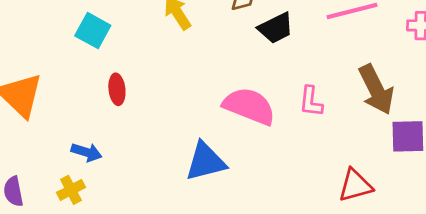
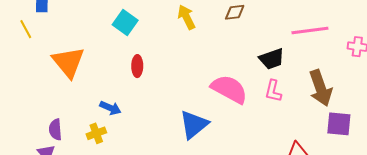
black trapezoid: (276, 28) -> (272, 59), moved
blue triangle: (206, 162) -> (194, 125), turned -32

